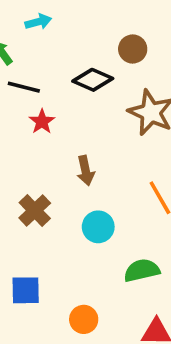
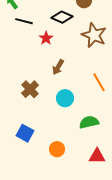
red star: (42, 122) -> (46, 38), moved
brown arrow: (86, 171) -> (58, 67), turned 42
blue square: (26, 290) -> (25, 133), turned 30

